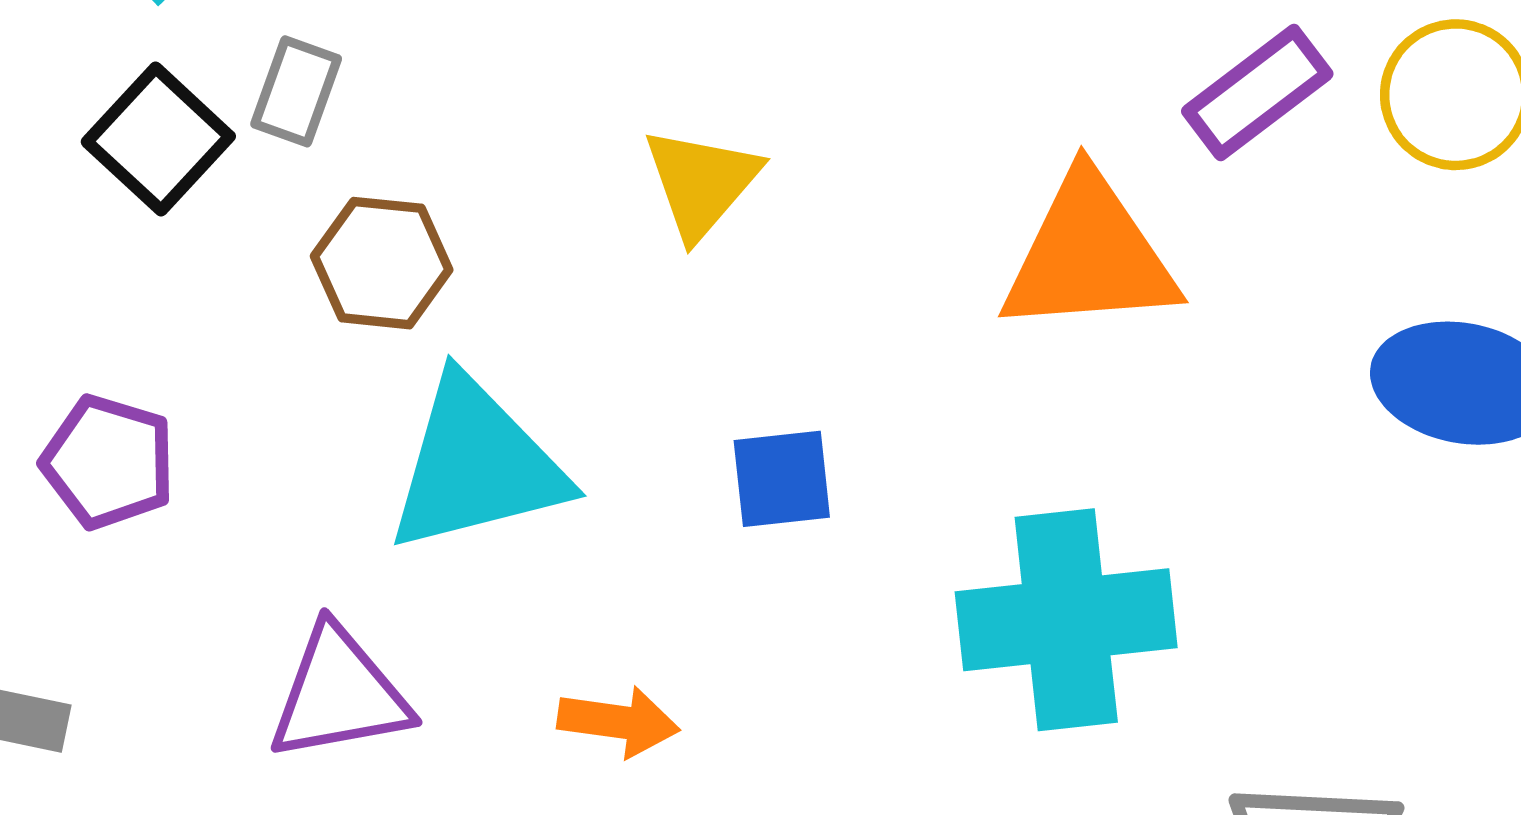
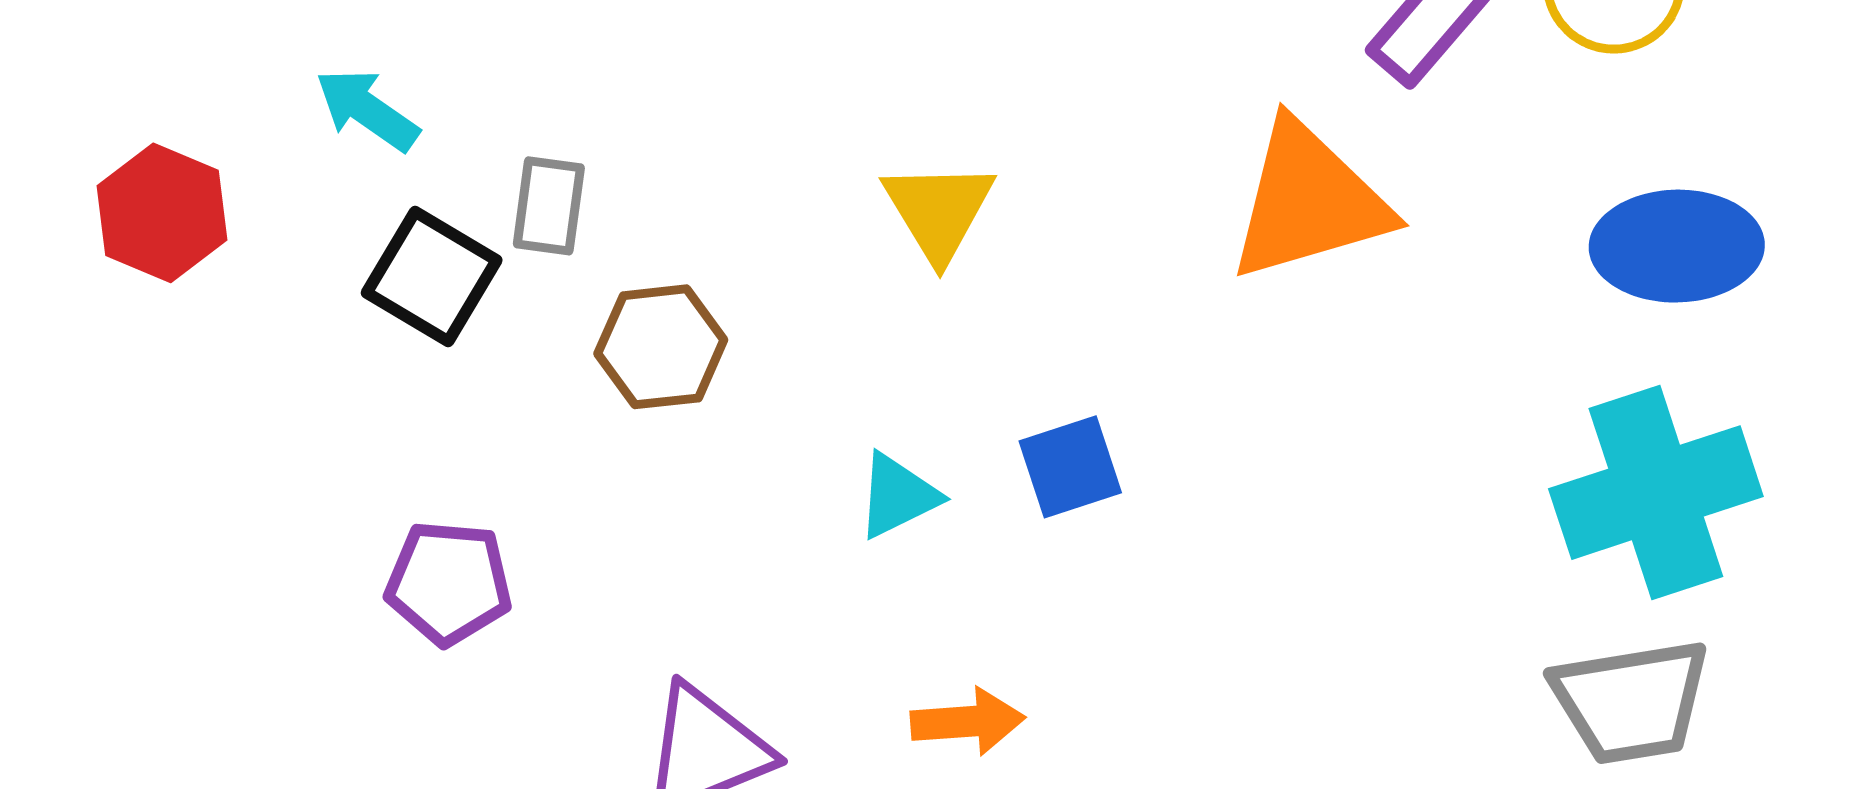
cyan triangle: (476, 465) -> (898, 496), moved, size x0.5
cyan cross: (1066, 620) -> (1656, 493), moved

